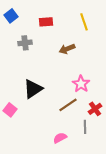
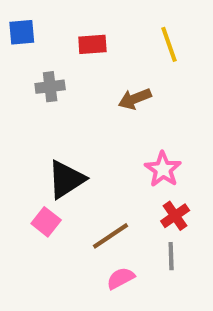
blue square: (11, 16) -> (22, 32), turned 32
brown line: (68, 105) -> (111, 236), moved
red cross: (95, 109) -> (175, 216), moved
pink square: (10, 110) -> (46, 222), moved

